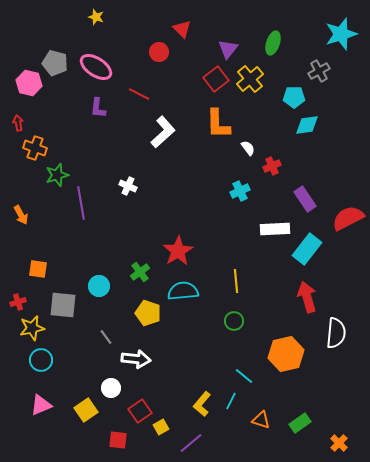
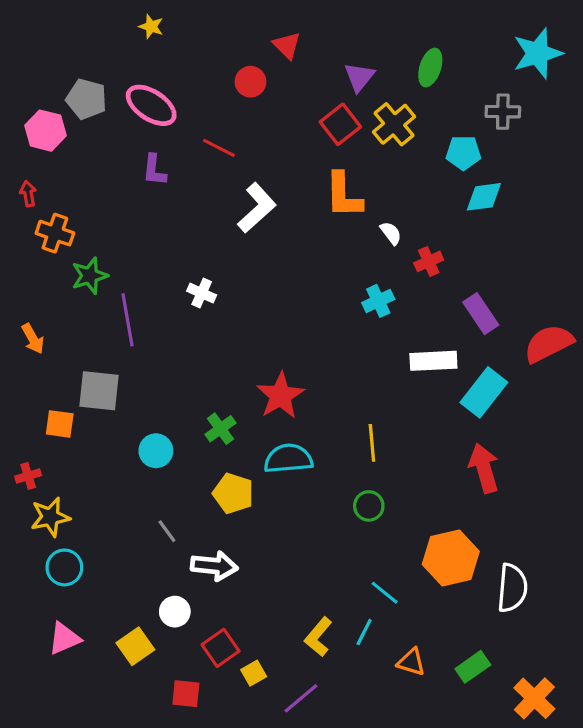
gray cross: (319, 71) -> (503, 112), turned 30
gray square: (63, 305) -> (99, 391), moved
white semicircle: (336, 333) -> (512, 588), moved
orange cross: (339, 443) -> (534, 698), size x1.5

